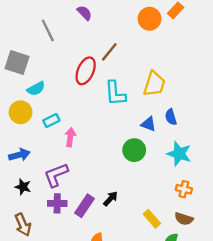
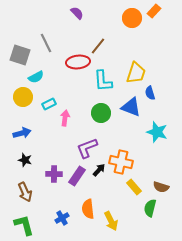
gray line: (48, 31) -> (46, 43), moved
red ellipse: (86, 71) -> (78, 62), turned 60
blue semicircle: (171, 117) -> (150, 93), moved
blue triangle: (148, 124) -> (131, 107), size x1.5
green circle: (134, 150) -> (101, 113), moved
purple L-shape: (56, 175) -> (87, 148), moved
orange cross: (184, 189) -> (121, 162), moved, size x1.6

